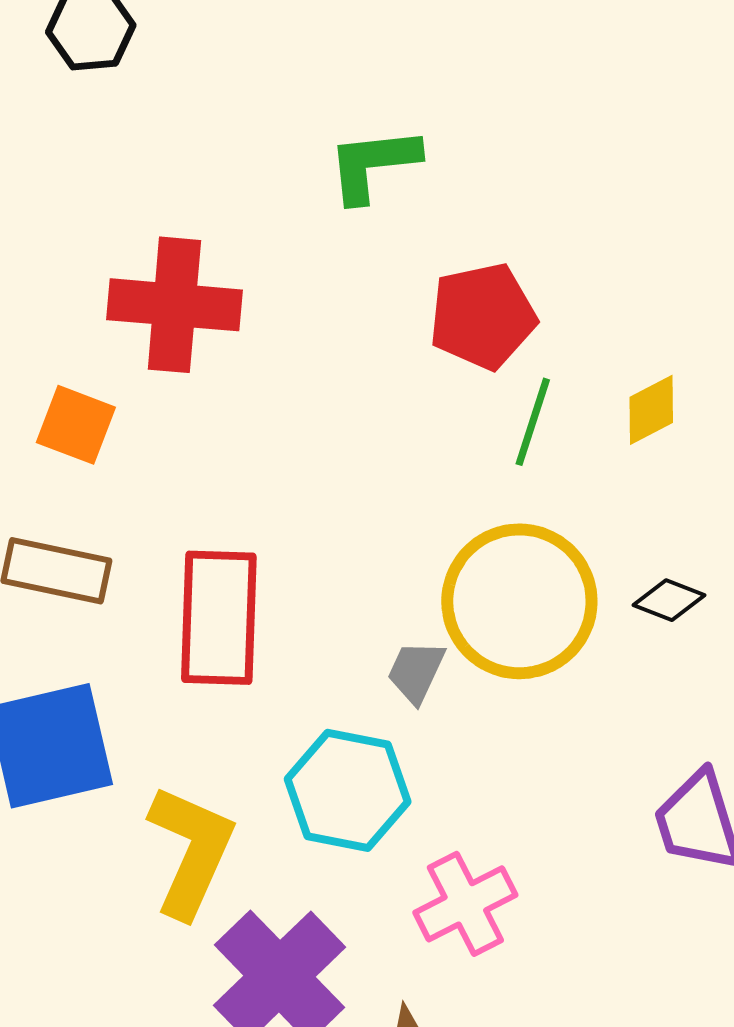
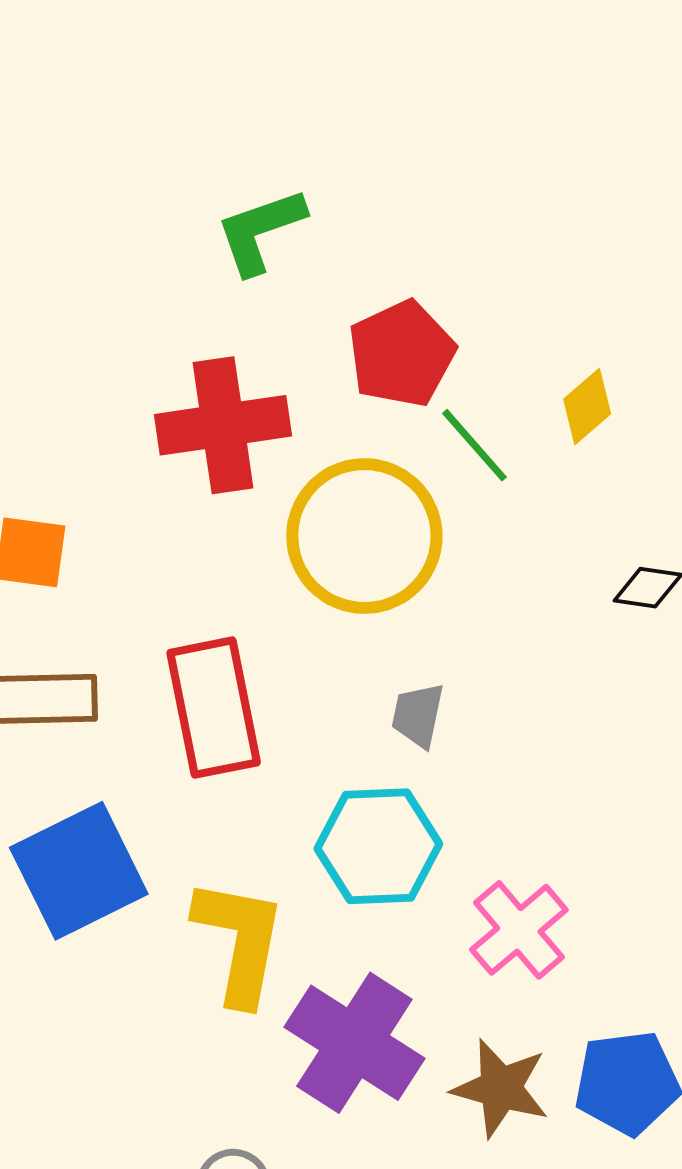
red cross: (174, 305) -> (223, 425), moved
green line: (533, 422) -> (474, 445), turned -46
yellow circle: (519, 601) -> (364, 536), moved

